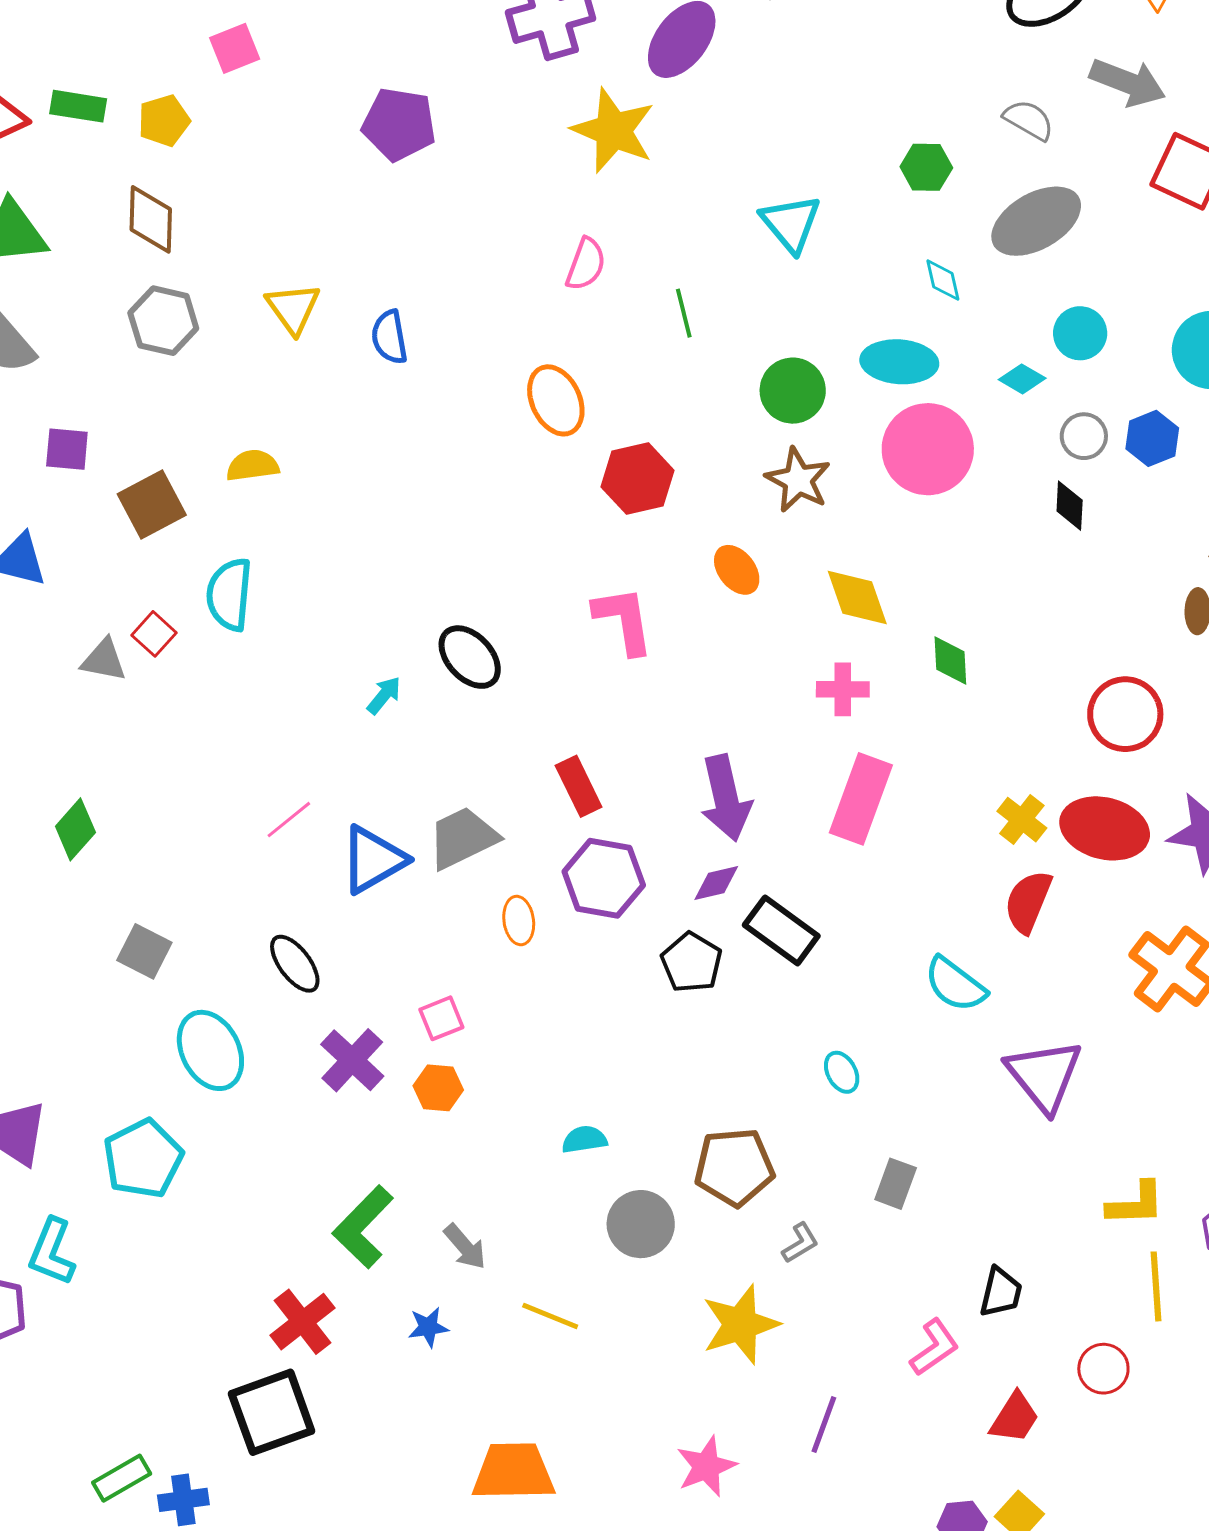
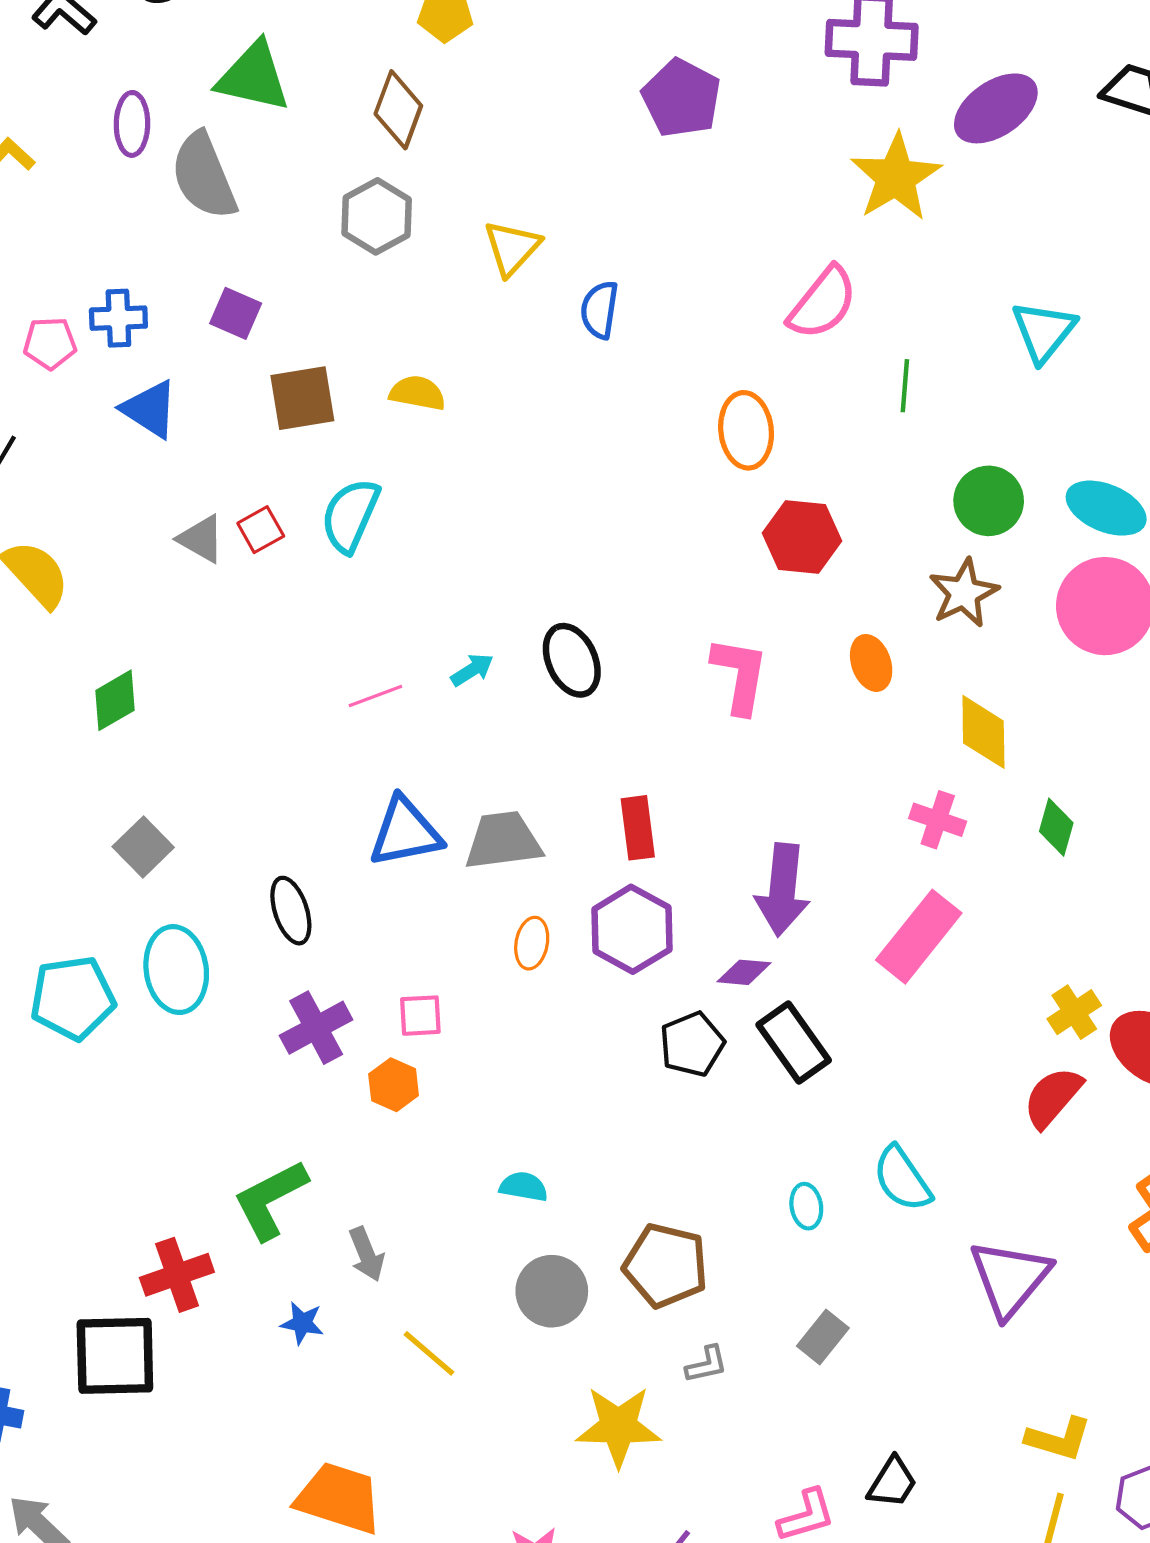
pink semicircle: (586, 264) -> (823, 303), size x1.4
pink line: (289, 820) -> (375, 696), moved
cyan semicircle: (955, 984) -> (902, 1179), moved
cyan pentagon: (143, 1159) -> (73, 998), moved

